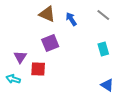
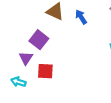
purple square: (50, 43) -> (39, 40), moved, turned -30

